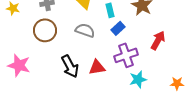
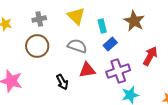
black arrow: (70, 66) -> (62, 82), size x0.7
red triangle: (97, 67) -> (87, 70), moved

